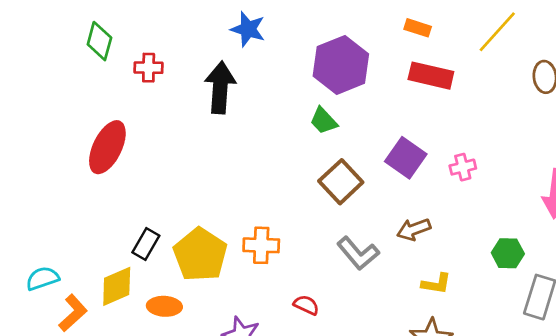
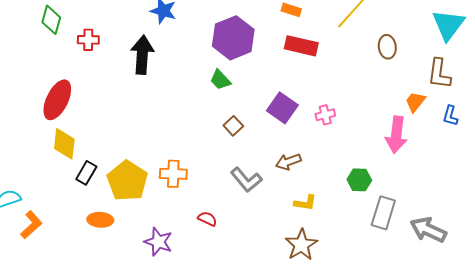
brown square: (341, 182) -> (233, 126), size x0.6
yellow diamond: (117, 286) -> (64, 144), moved, turned -60

